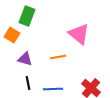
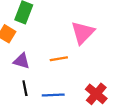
pink triangle: (79, 34) -> (83, 33), turned 35

